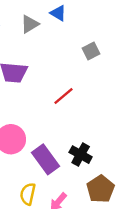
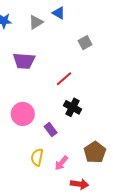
black cross: (81, 155) -> (72, 107), moved
purple rectangle: (46, 159) -> (51, 130), size x0.6

